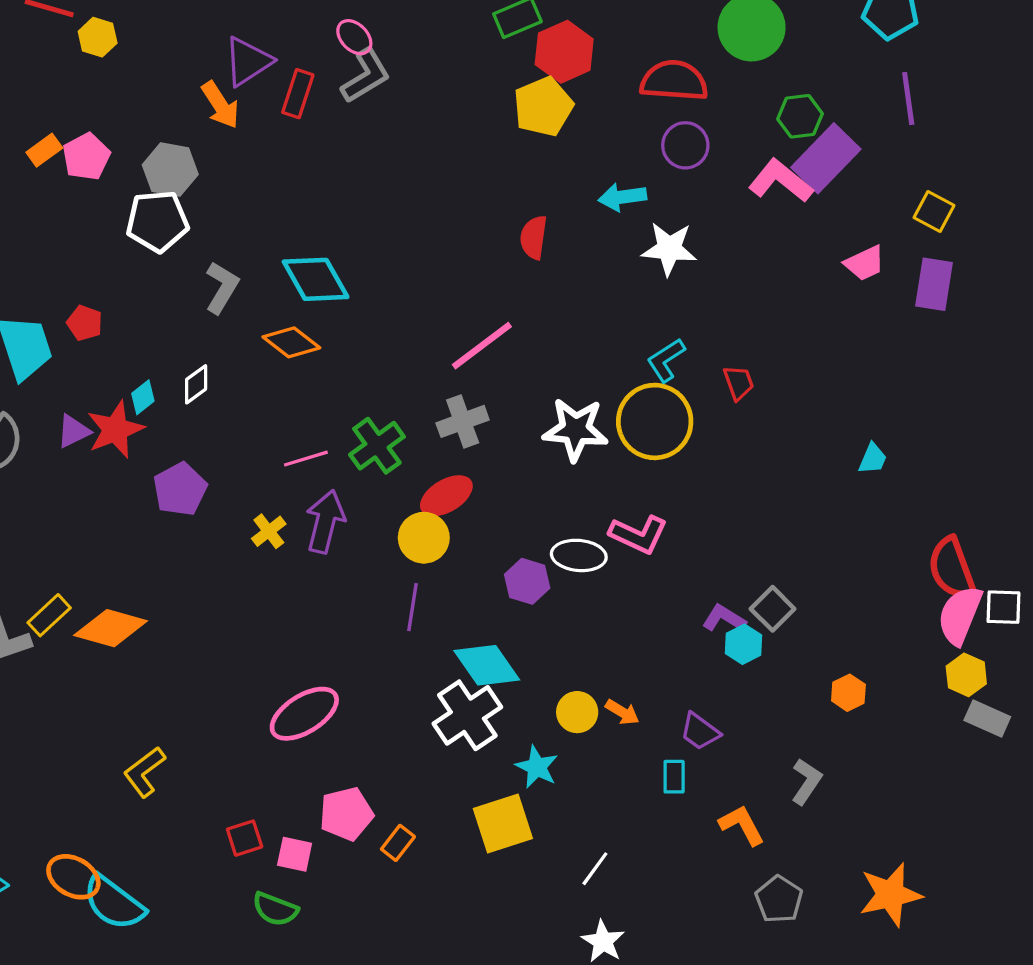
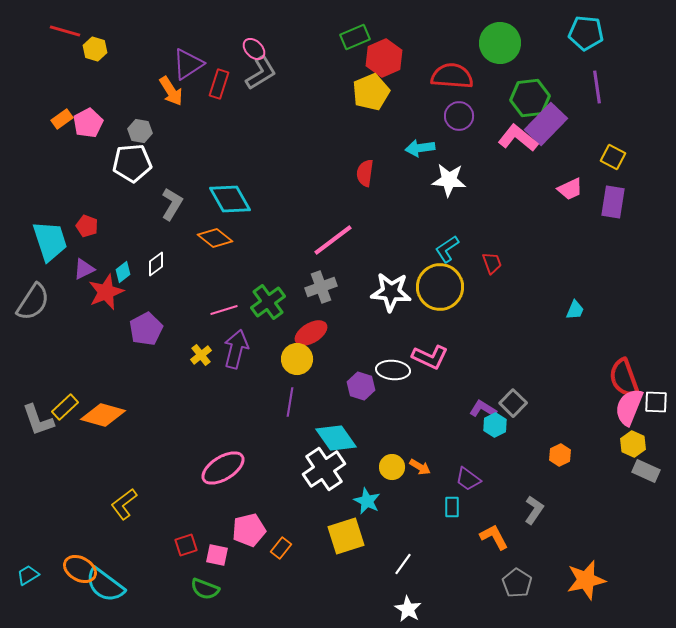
green hexagon: (800, 116) -> (530, 98), size x1.4
gray hexagon: (170, 170) -> (140, 131), size x0.7
purple triangle: (73, 431) -> (84, 269), moved

